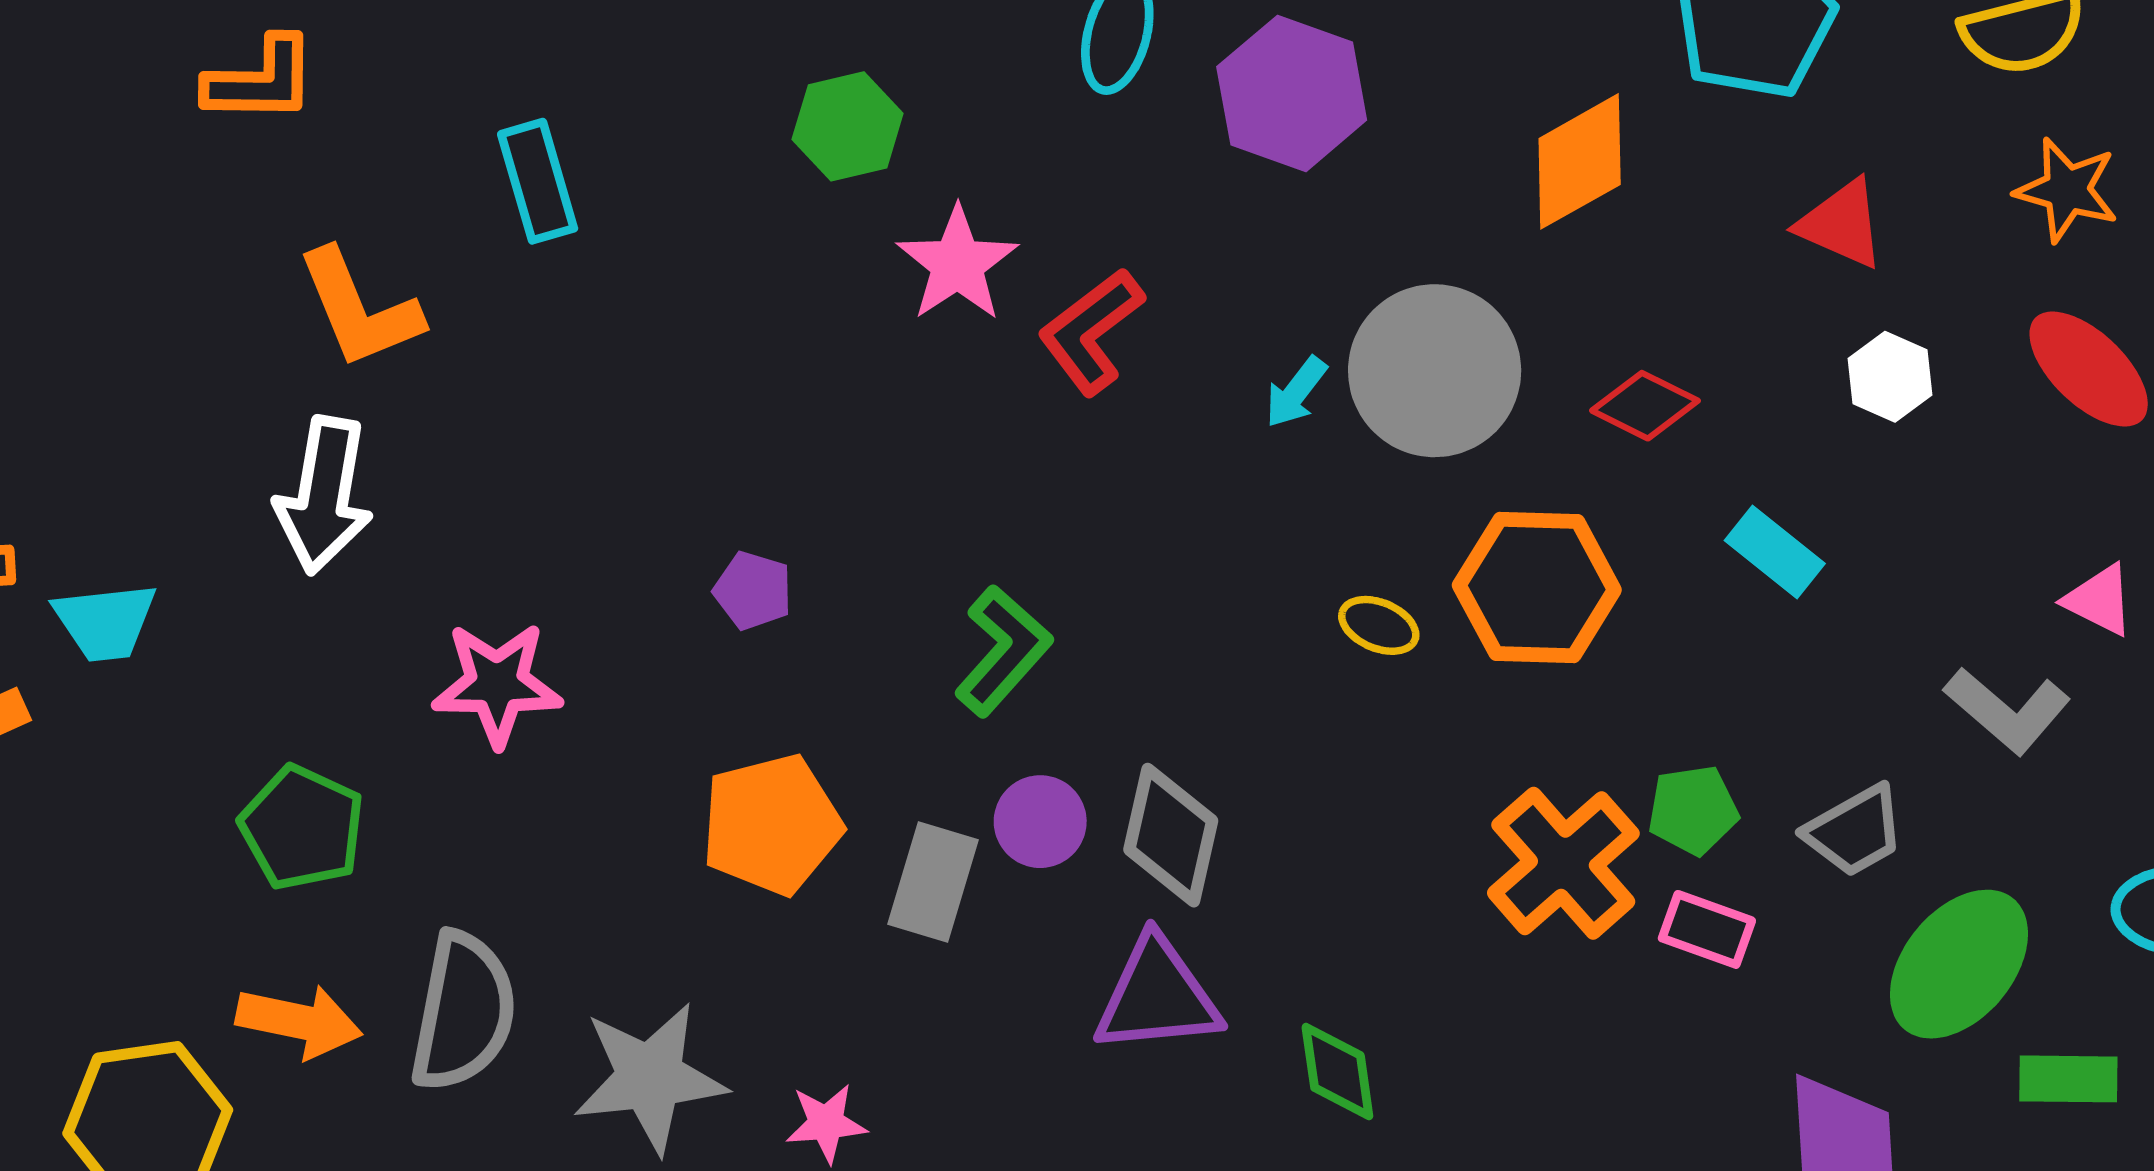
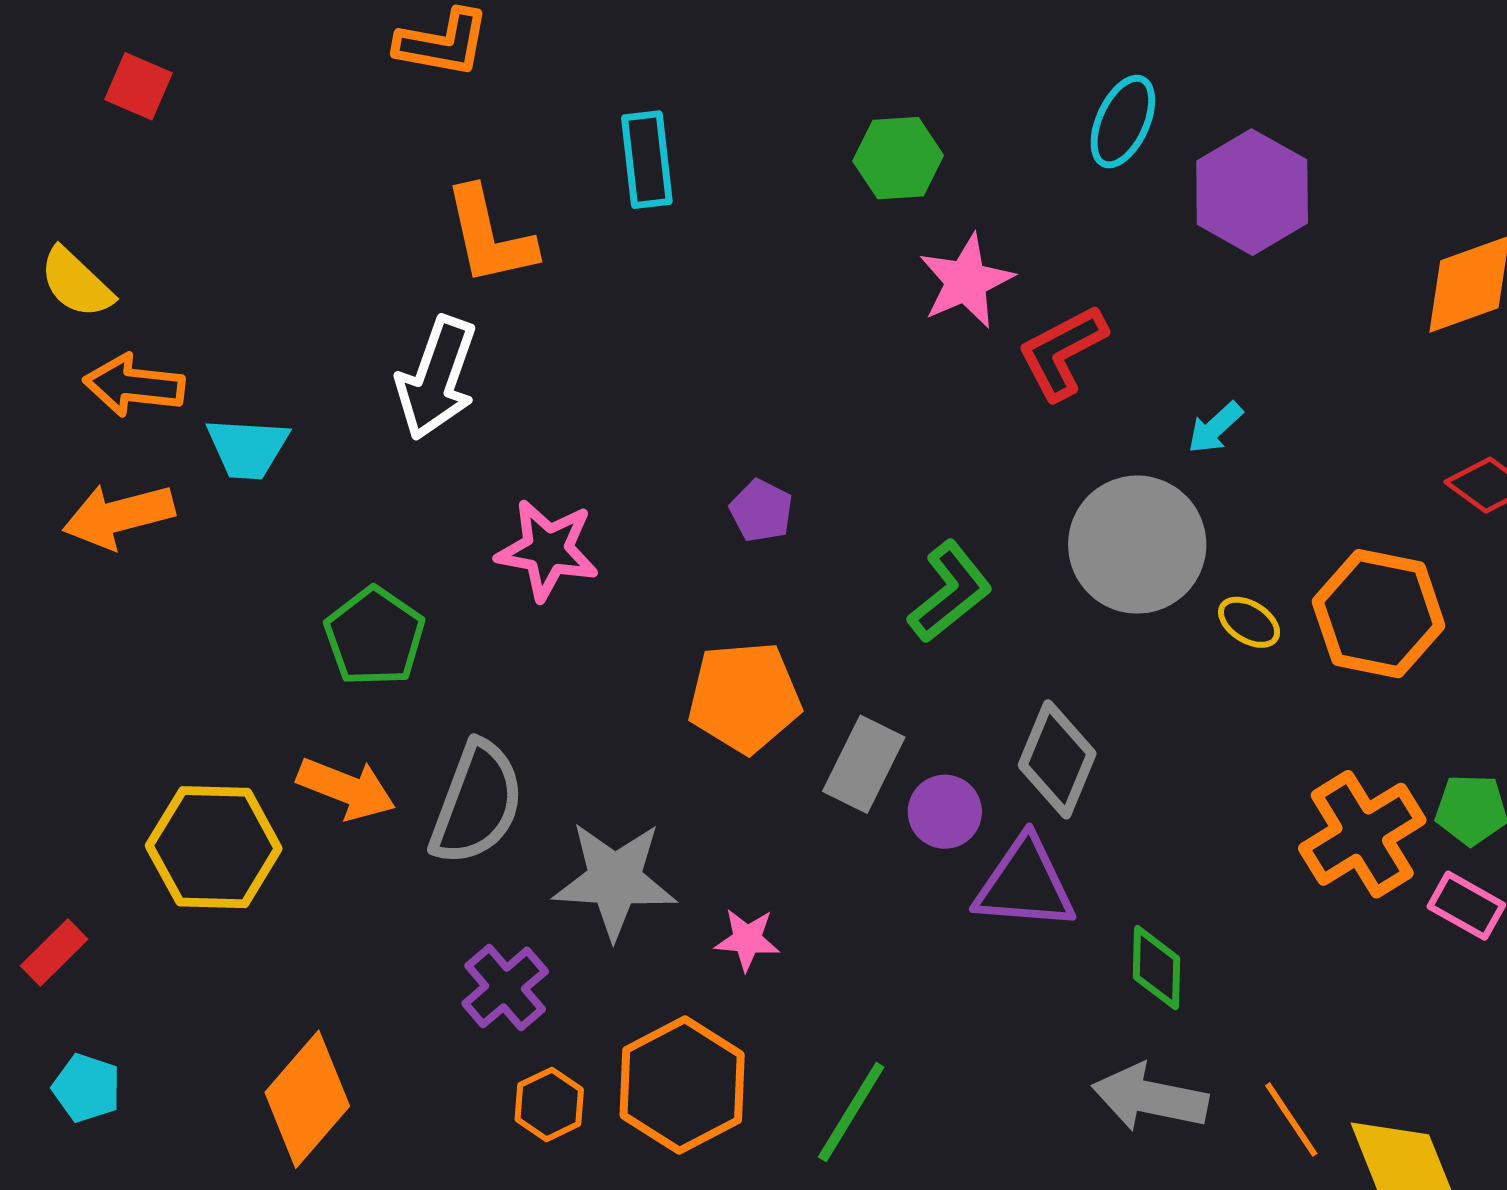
gray circle: (1435, 371) -> (1137, 545), moved
purple circle: (1040, 822) -> (945, 812), moved

